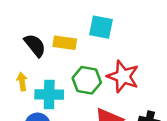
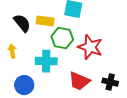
green hexagon: (87, 80) -> (62, 38), moved
cyan cross: (49, 95) -> (46, 61), moved

